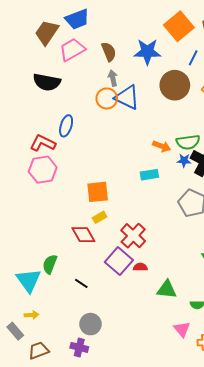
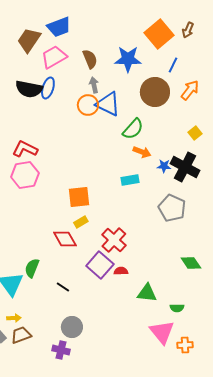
blue ellipse: (66, 126) -> (48, 88), moved
green semicircle: (188, 142) -> (133, 129), moved, turned -40
pink triangle: (182, 329) -> (162, 332), size x1.5
brown trapezoid: (39, 350) -> (21, 335), moved

